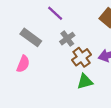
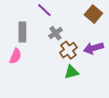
gray rectangle: (31, 37) -> (22, 32), turned 54

